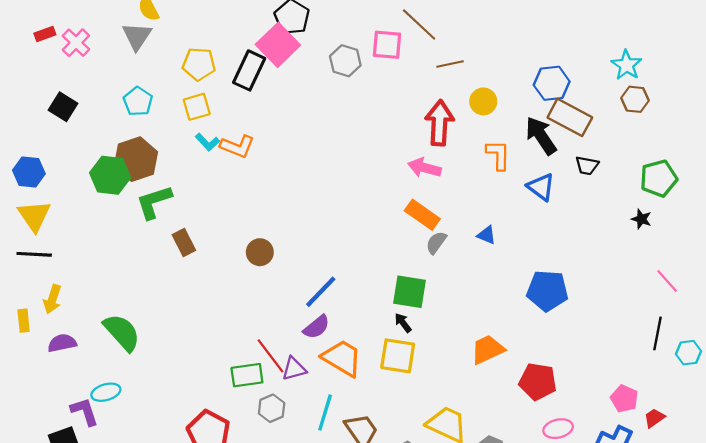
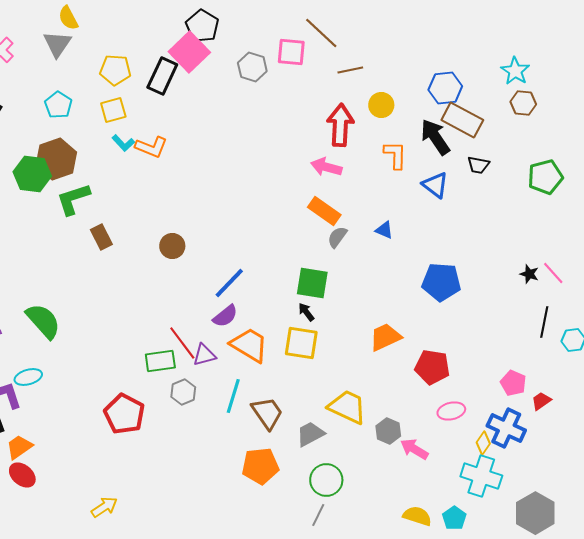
black star: (641, 219) -> (529, 274), moved

